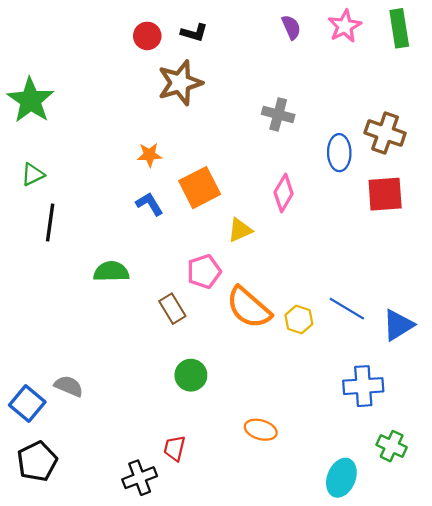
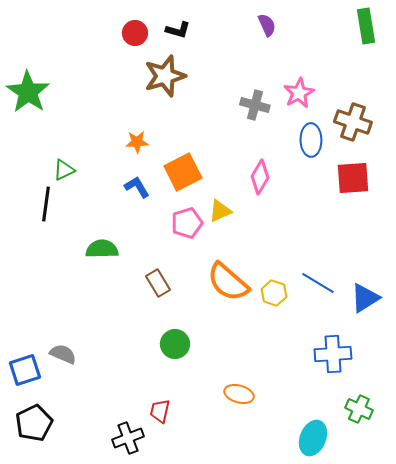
pink star: (345, 26) -> (299, 93), moved
green triangle: (33, 174) -> (64, 170), moved
pink pentagon: (204, 272) -> (187, 223), moved
blue square: (27, 404) -> (25, 370), turned 32

